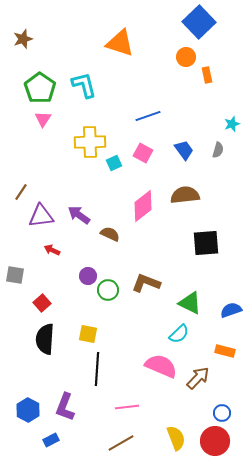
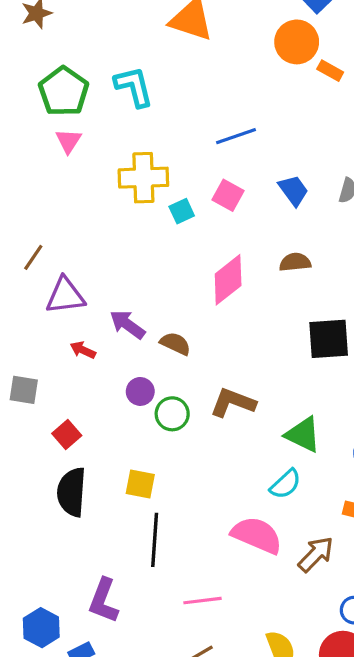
orange circle: (186, 57) -> (297, 42), size x1.4
orange rectangle: (207, 75) -> (330, 71), turned -49
brown semicircle: (185, 195) -> (295, 262), size x0.7
purple arrow: (79, 215) -> (127, 324), moved
brown semicircle: (110, 234) -> (175, 344), moved
blue hexagon: (28, 410) -> (41, 628), moved

